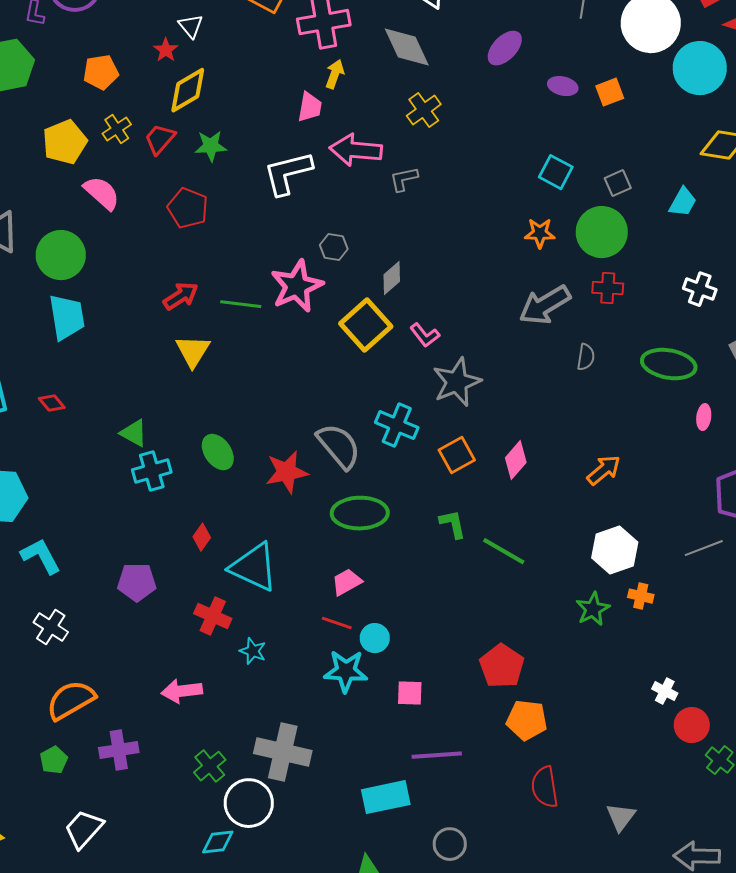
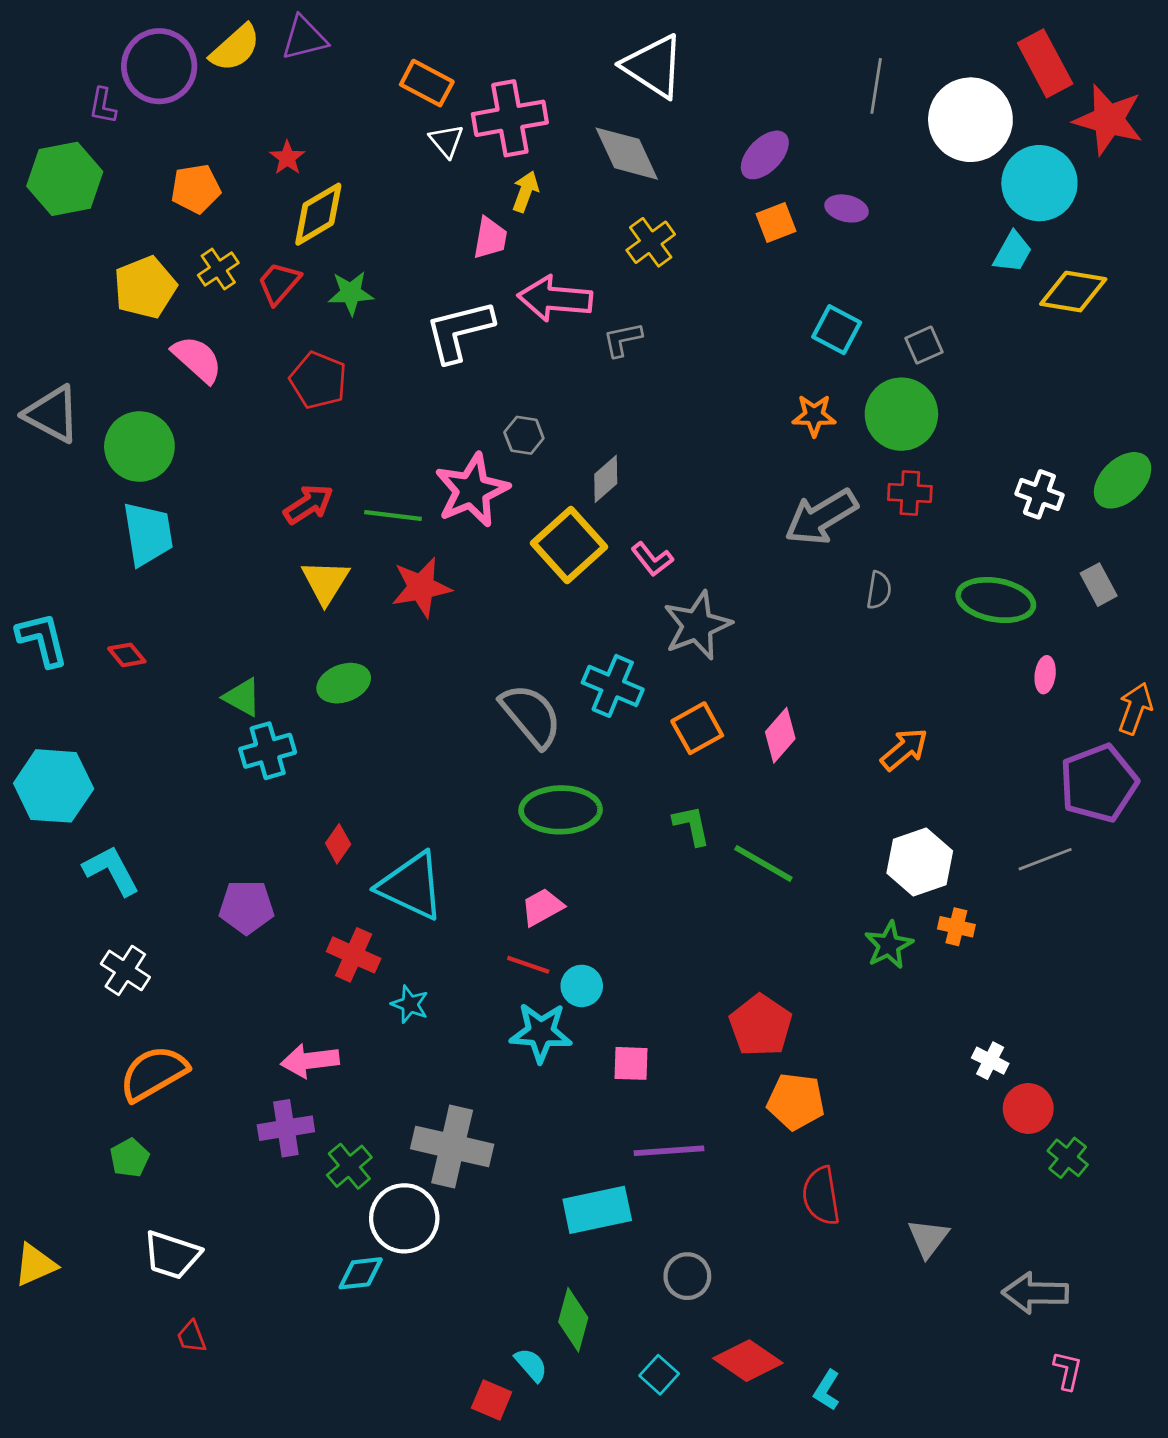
white triangle: (191, 26) -> (446, 141), moved
orange square: (610, 92) -> (776, 223), moved
cyan trapezoid: (683, 202) -> (1013, 252), moved
green ellipse: (218, 452) -> (344, 683), moved, turned -75
red star: (287, 472) -> (421, 587), moved
purple cross: (119, 750) -> (286, 1128), moved
white trapezoid: (84, 829) -> (172, 1255), turned -114

